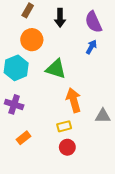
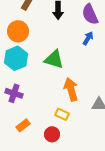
orange circle: (32, 40) -> (18, 31), moved
yellow rectangle: (64, 126) -> (62, 114), turned 40
red circle: (67, 147) -> (52, 134), moved

